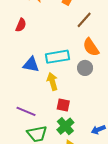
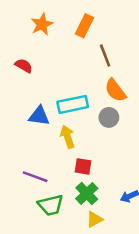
brown line: (84, 20) -> (105, 55), turned -60
red semicircle: (21, 25) -> (24, 66), turned -80

